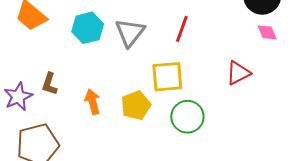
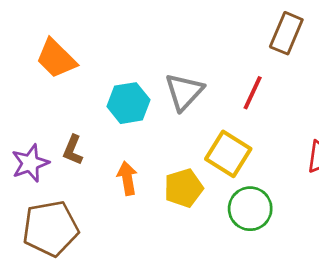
cyan hexagon: (88, 28) -> (128, 103), moved
yellow square: (167, 77) -> (228, 154), turned 32

